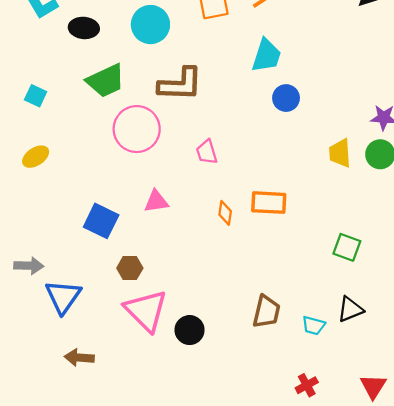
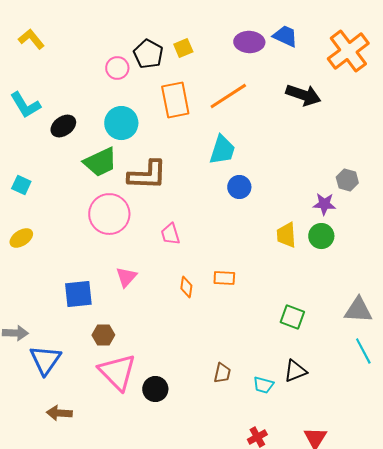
black ellipse: (84, 28) -> (63, 126), turned -40
green trapezoid: (106, 81) -> (100, 162), moved
pink triangle: (156, 201) -> (126, 277), turned -40
orange rectangle: (269, 203) -> (224, 278), size x0.7
blue square: (101, 221) -> (78, 294), turned -32
brown trapezoid: (266, 312) -> (222, 373), size x0.7

